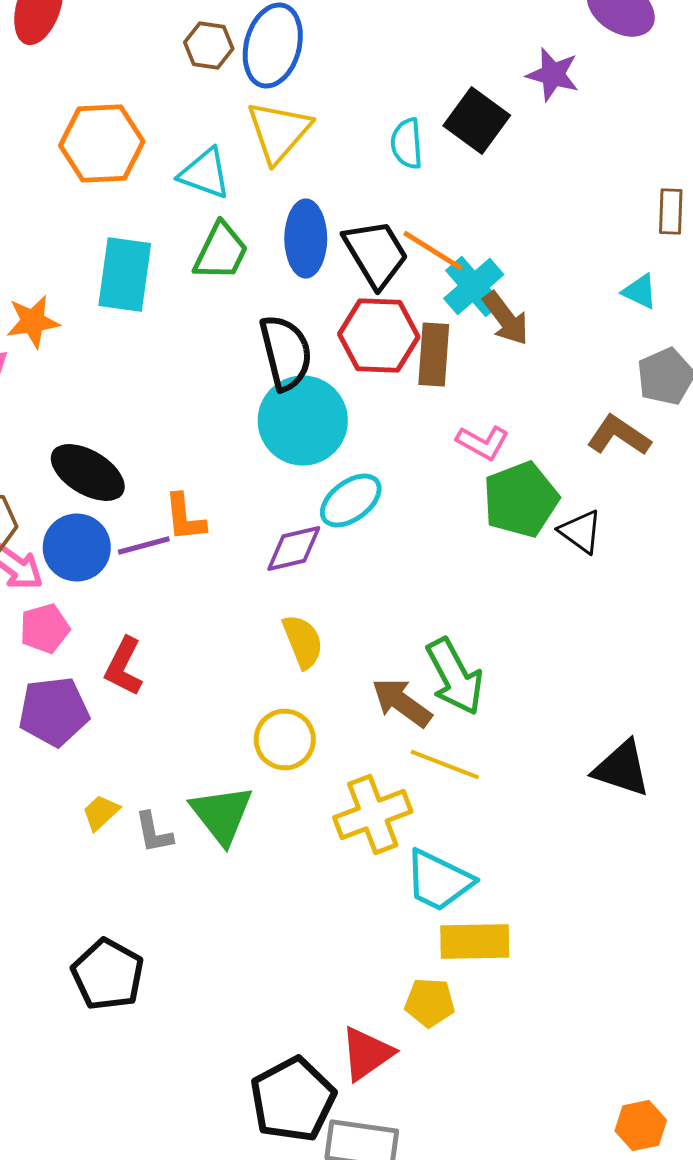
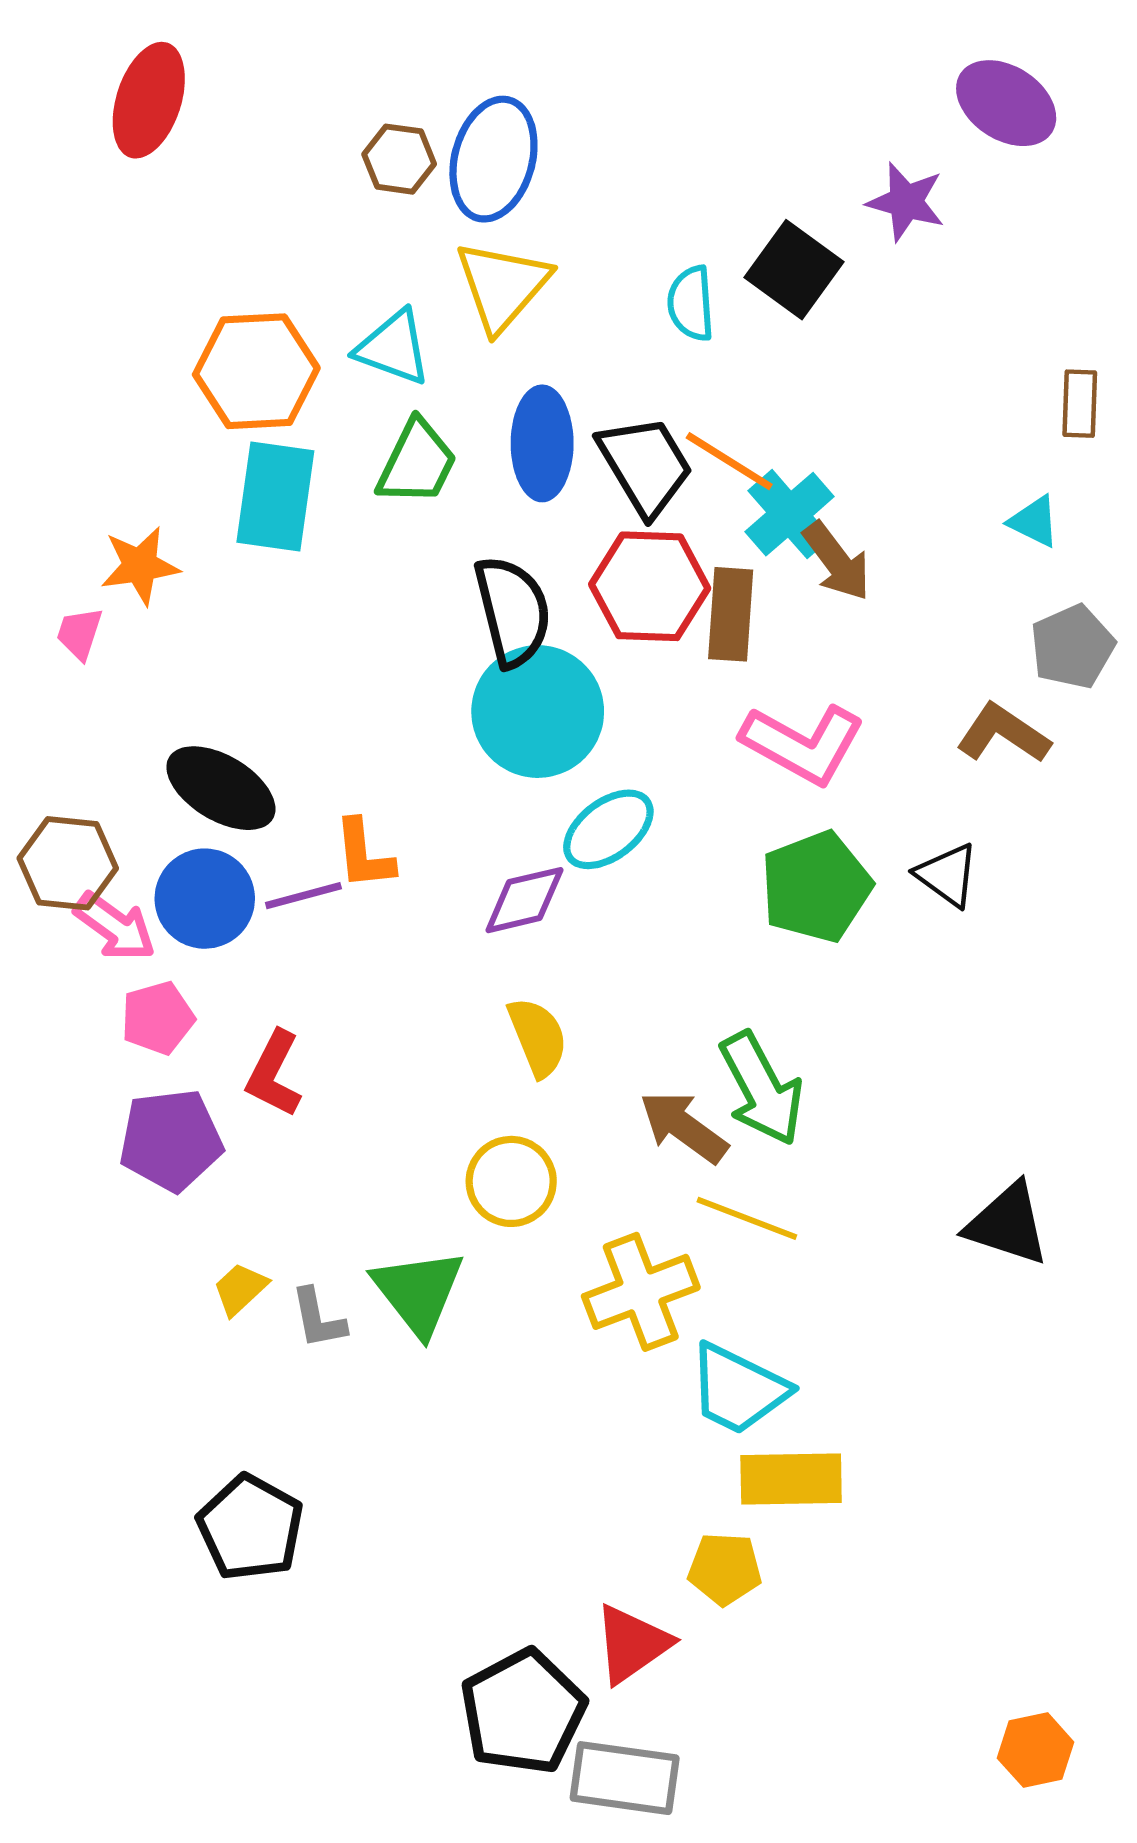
orange hexagon: (102, 144) -> (256, 371), moved
pink L-shape: (483, 442) -> (803, 744), size x1.6
green pentagon: (521, 500) -> (816, 887), moved

